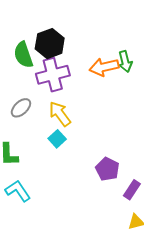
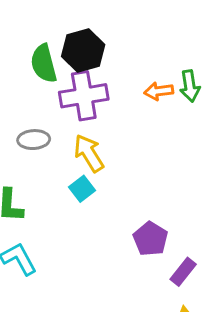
orange arrow: (104, 67) -> (159, 91), size x0.7
gray ellipse: (21, 108) -> (34, 140), turned 35

